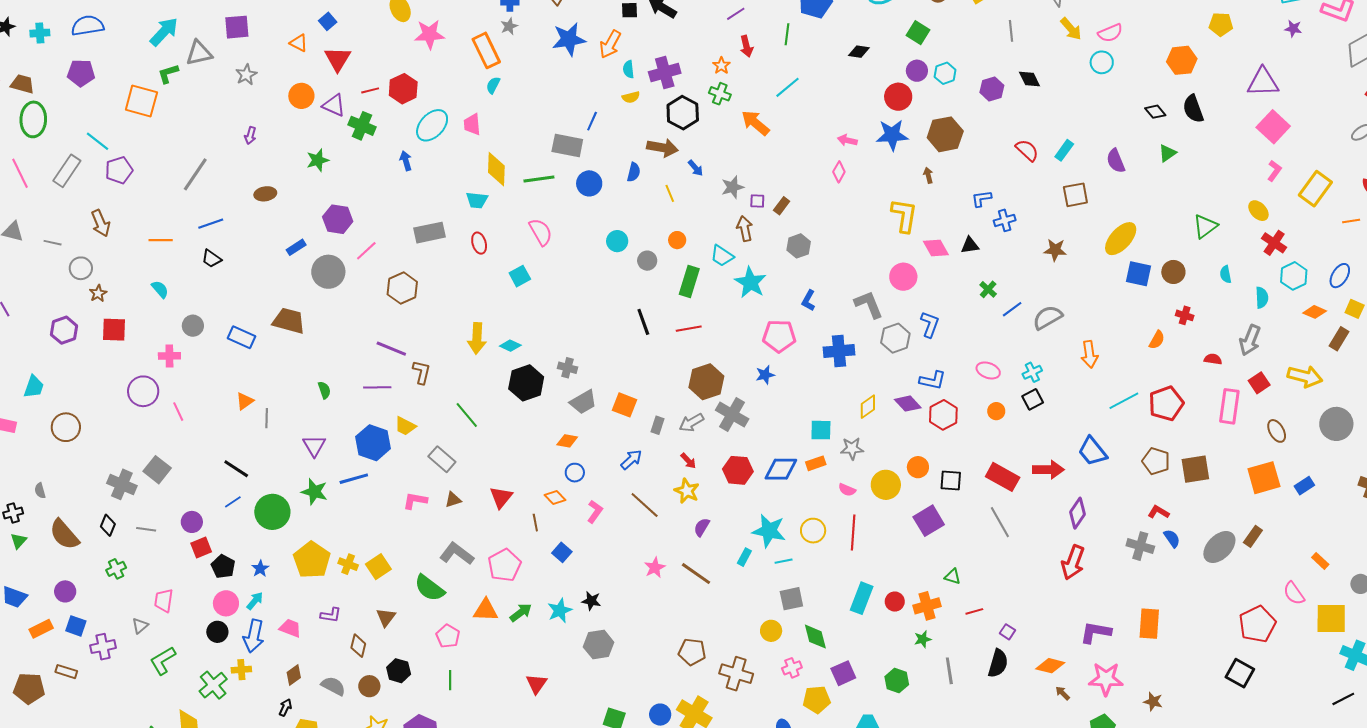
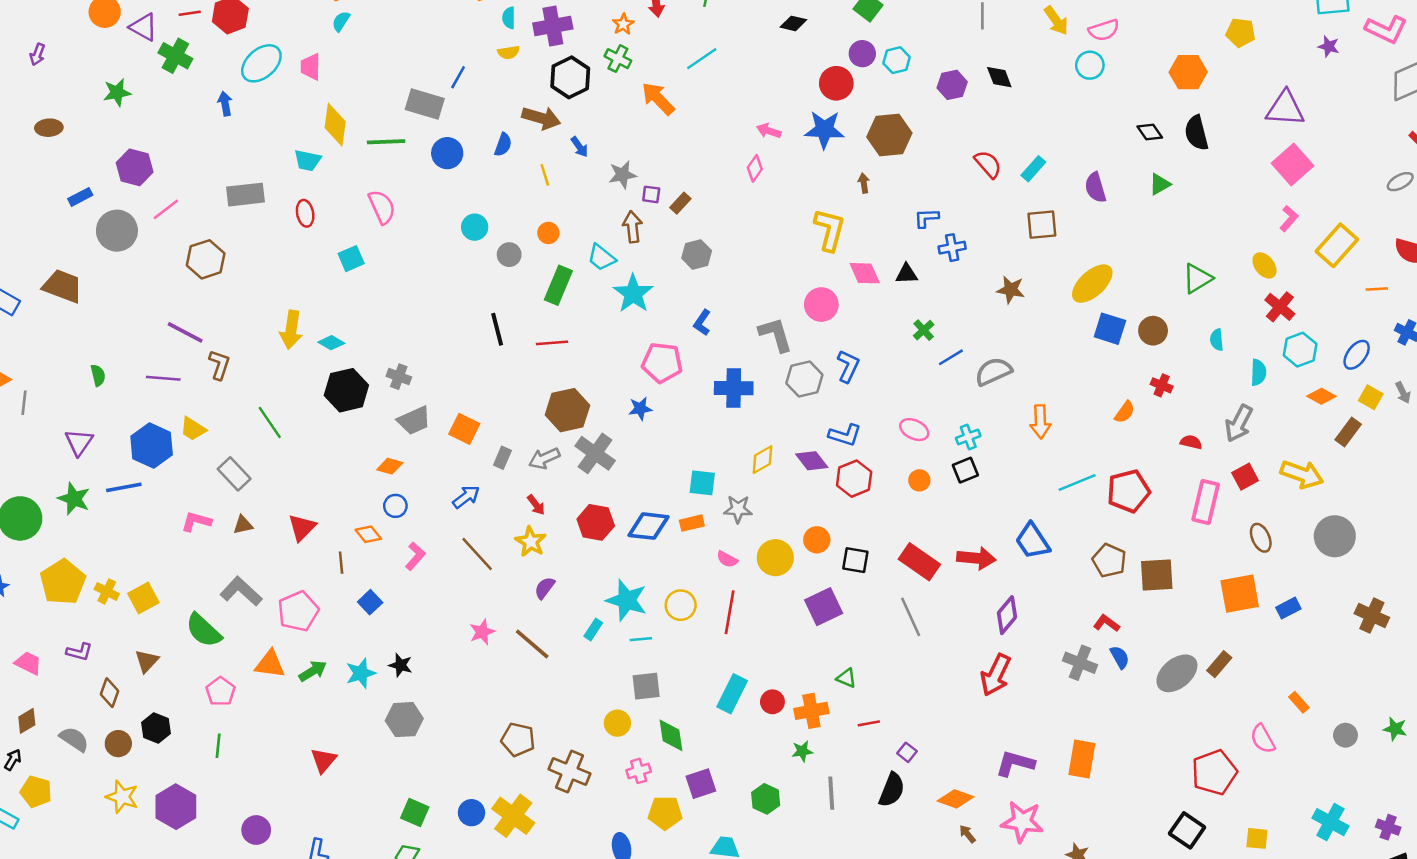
yellow square: (1331, 618) -> (1257, 838), moved, size x0.6

